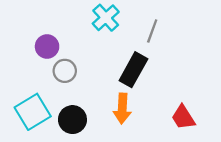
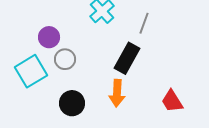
cyan square: (33, 112) -> (31, 71), moved

